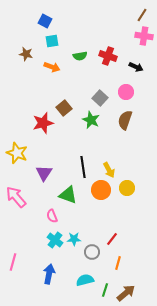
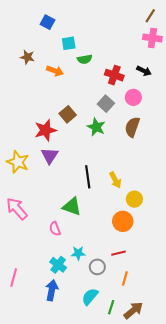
cyan square: (52, 41) -> (69, 43), moved
red cross: (108, 56) -> (114, 75), moved
purple triangle: (44, 173) -> (50, 156), moved
orange circle: (101, 190) -> (123, 221), moved
red line: (112, 239) -> (118, 253), turned 40
cyan cross: (55, 240) -> (58, 265), moved
cyan semicircle: (85, 280) -> (90, 297), turned -36

